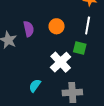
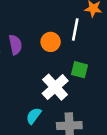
white line: (88, 25) -> (75, 29), moved
cyan semicircle: (35, 86) -> (34, 116), moved

